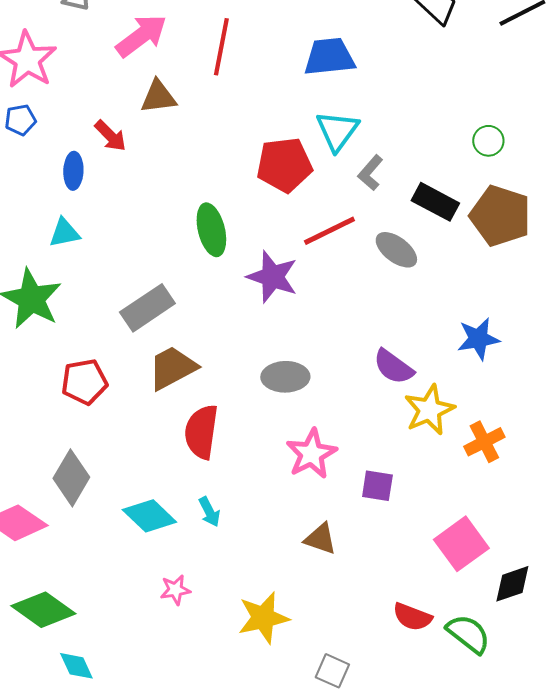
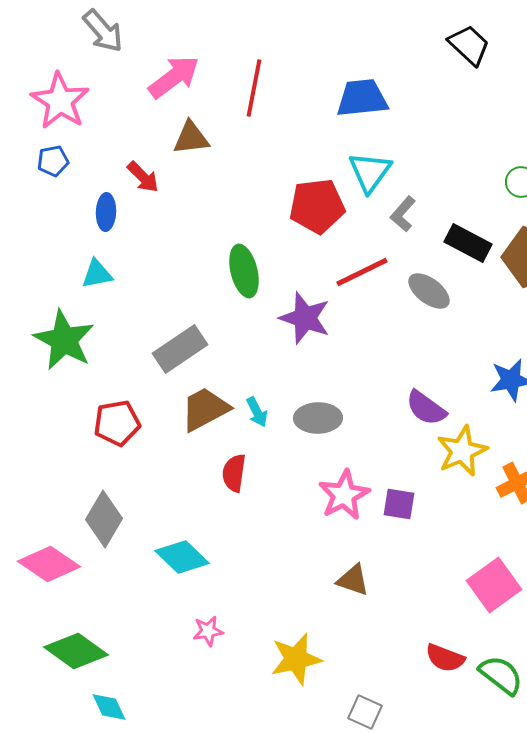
red semicircle: (201, 432) -> (234, 473), size x0.7
purple square: (377, 486) -> (399, 504), moved
cyan arrow: (209, 512) -> (257, 412), moved

